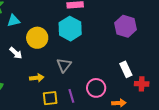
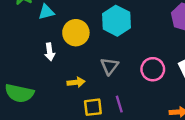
white arrow: (16, 53) -> (50, 52), turned 40
pink circle: (96, 88) -> (153, 69), moved

